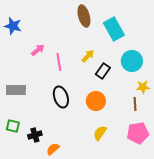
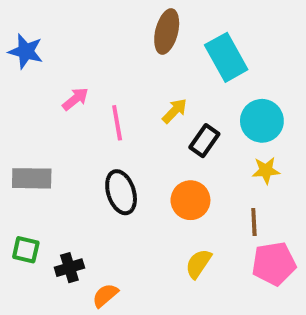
brown ellipse: (84, 16) -> (167, 31), turned 30
yellow star: (143, 87) -> (266, 170), moved
brown line: (135, 104) -> (254, 222), moved

